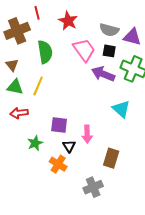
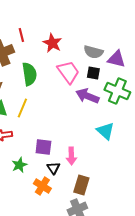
brown rectangle: (111, 158) -> (81, 185), moved

